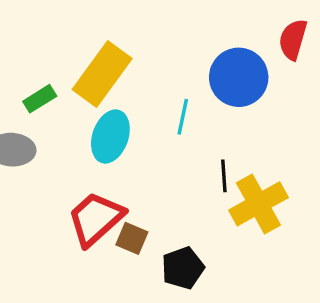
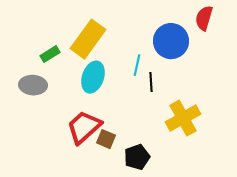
black line: (224, 176) -> (151, 82), moved

